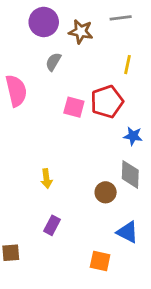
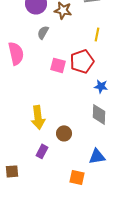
yellow arrow: (46, 179) -> (38, 117), size x1.6
brown circle: (106, 192) -> (64, 133), moved
blue triangle: (128, 232) -> (97, 156), turned -36

